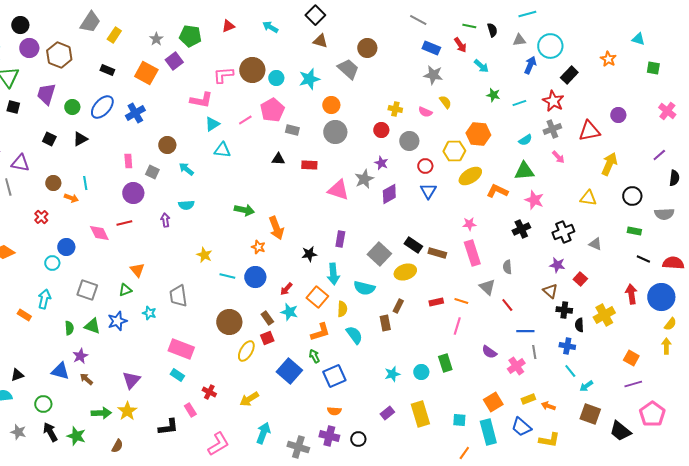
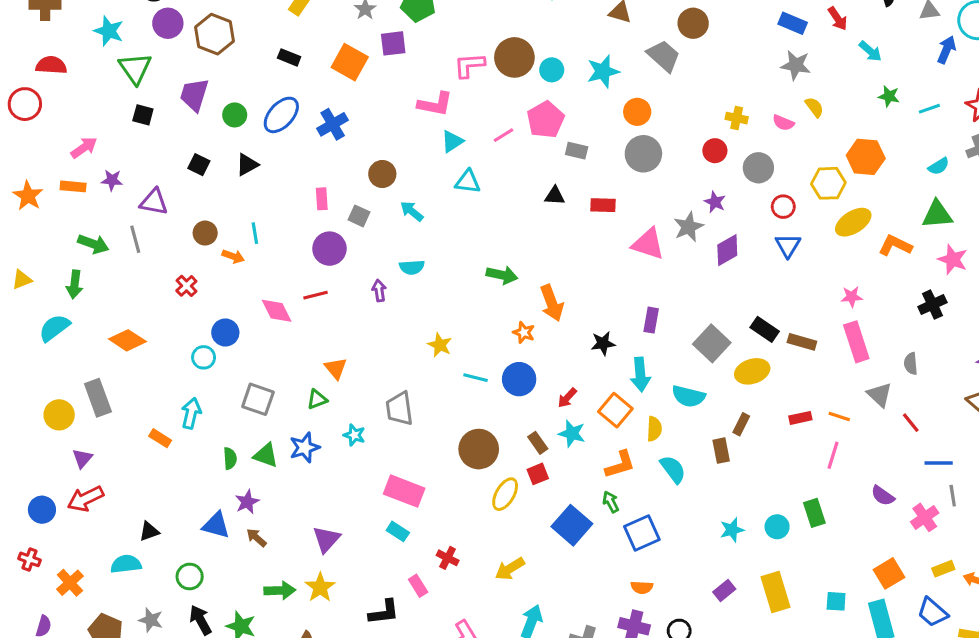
purple square: (174, 61) -> (393, 43), turned 30

